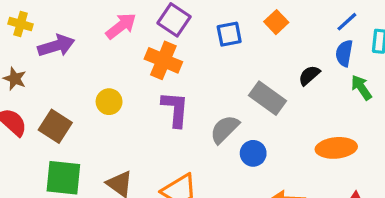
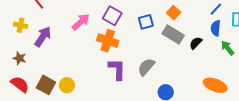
purple arrow: (56, 46) -> (43, 37), turned -35
gray rectangle: (267, 98) -> (173, 35), moved
yellow circle: (109, 102) -> (67, 85), moved
gray semicircle: (225, 129) -> (146, 67), moved
orange ellipse: (336, 148) -> (215, 85), turned 30

